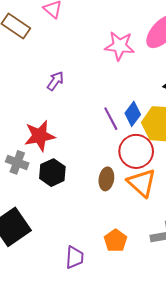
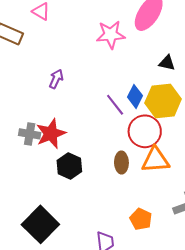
gray cross: (17, 162) -> (30, 134), moved
orange triangle: (142, 183) -> (155, 160), turned -36

